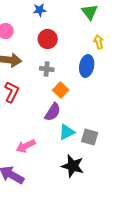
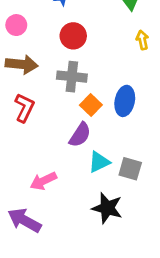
blue ellipse: (87, 66) -> (125, 101), moved
gray cross: (47, 69) -> (72, 77), size x1.5

